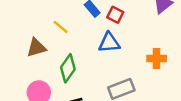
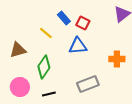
yellow line: (61, 27) -> (46, 33), moved

